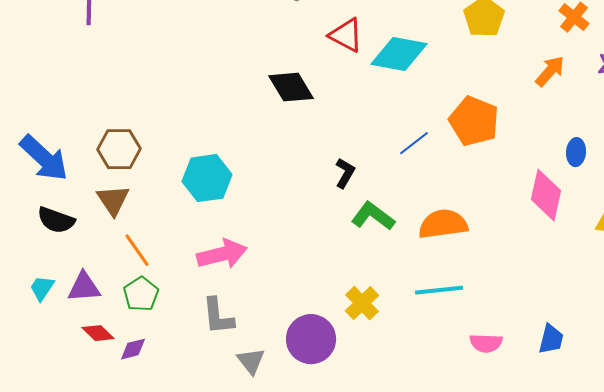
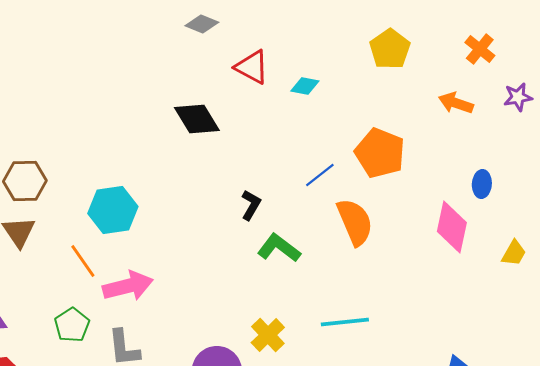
cyan diamond: (399, 54) -> (305, 86), size x0.5
orange arrow: (550, 71) -> (456, 103), turned -112
orange semicircle: (443, 224) -> (355, 222), moved, turned 75
orange line: (137, 250) -> (83, 261), moved
green pentagon: (141, 294) -> (72, 325), moved

